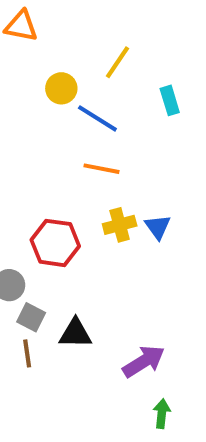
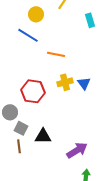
blue line: (97, 118) -> (28, 35), moved

